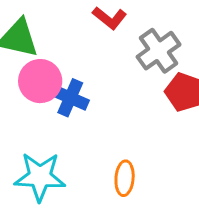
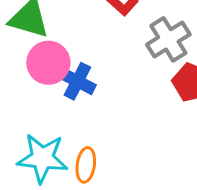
orange ellipse: (125, 178) -> (86, 165), moved

